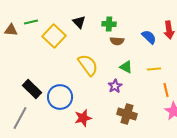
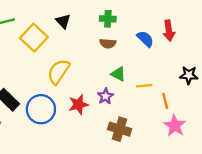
green cross: (109, 24) -> (108, 19), moved
yellow semicircle: (88, 65) -> (59, 72), moved, turned -110
yellow line: (154, 69) -> (144, 86), moved
red star: (83, 118) -> (78, 104), moved

